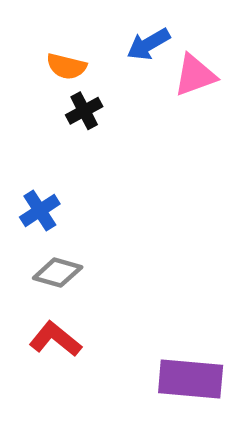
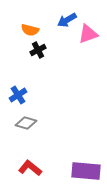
red L-shape: (55, 339) -> (30, 168), moved

